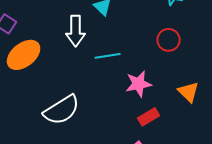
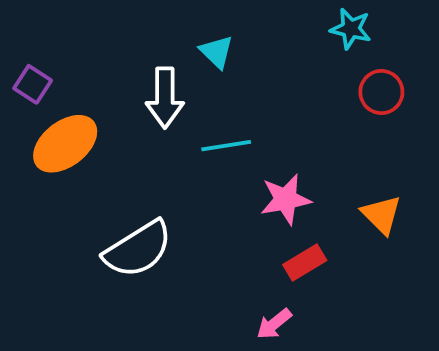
red circle: (169, 40) -> (381, 92), moved

